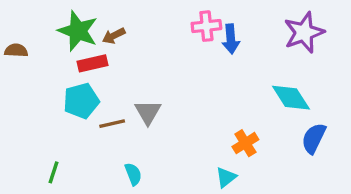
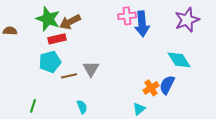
brown arrow: (114, 36) -> (70, 22), size x1.5
blue arrow: (231, 39) -> (142, 24), size x1.4
blue semicircle: (314, 138) -> (167, 85), moved

